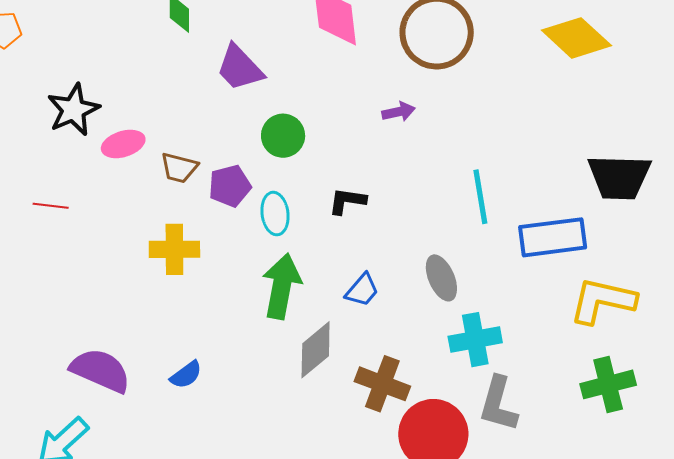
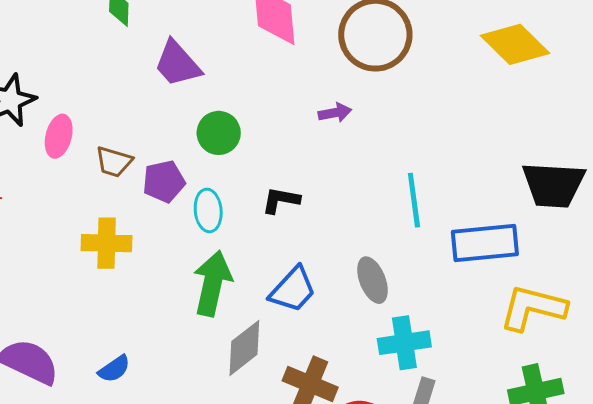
pink ellipse: (123, 144) -> (59, 136), turned -60
blue trapezoid: (362, 290) -> (293, 290), size x1.4

